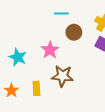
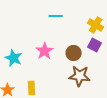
brown circle: (74, 32) -> (74, 53), moved
brown star: (62, 76) -> (80, 76), moved

